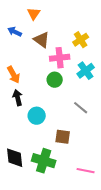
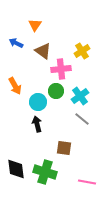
cyan cross: (86, 71) -> (80, 96), moved
black arrow: (18, 98) -> (37, 124), moved
cyan circle: (37, 116) -> (38, 102), moved

